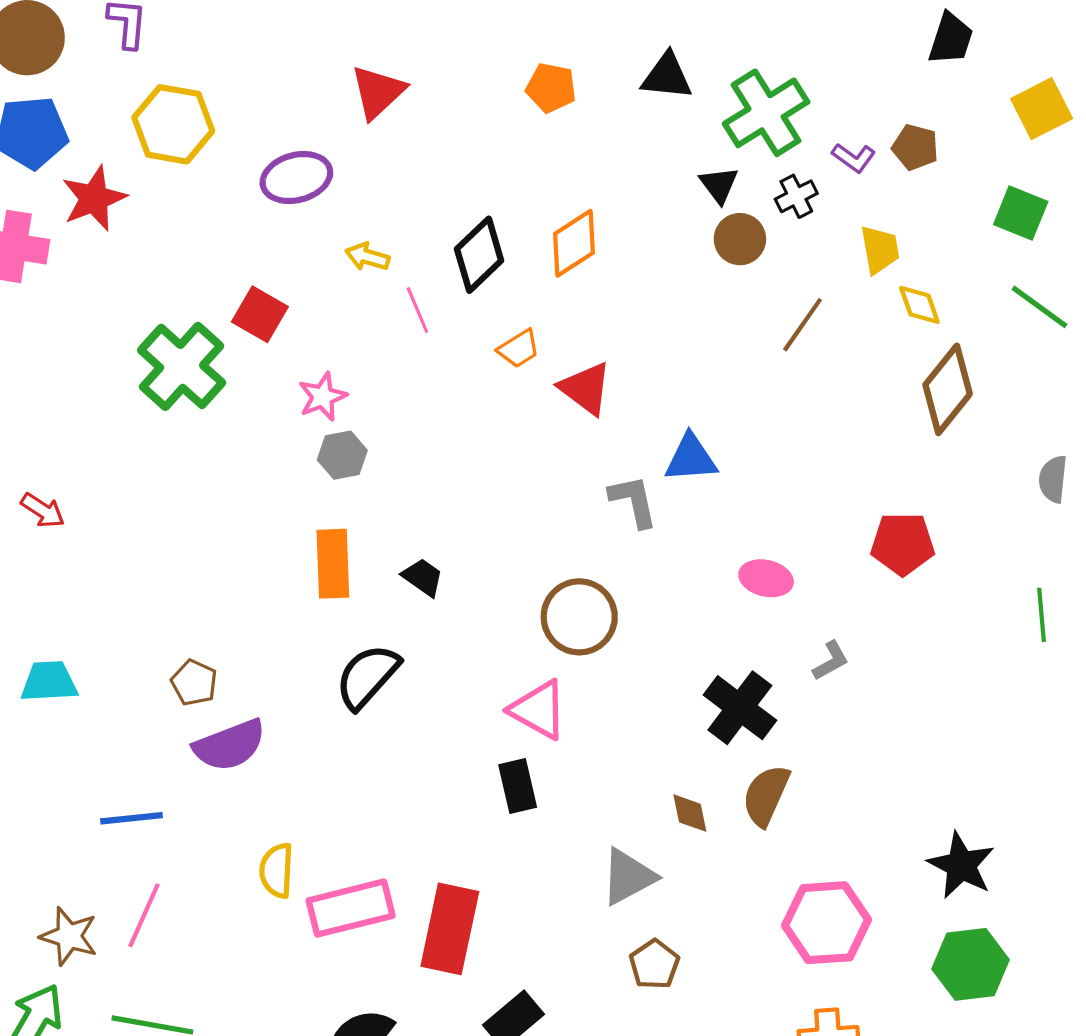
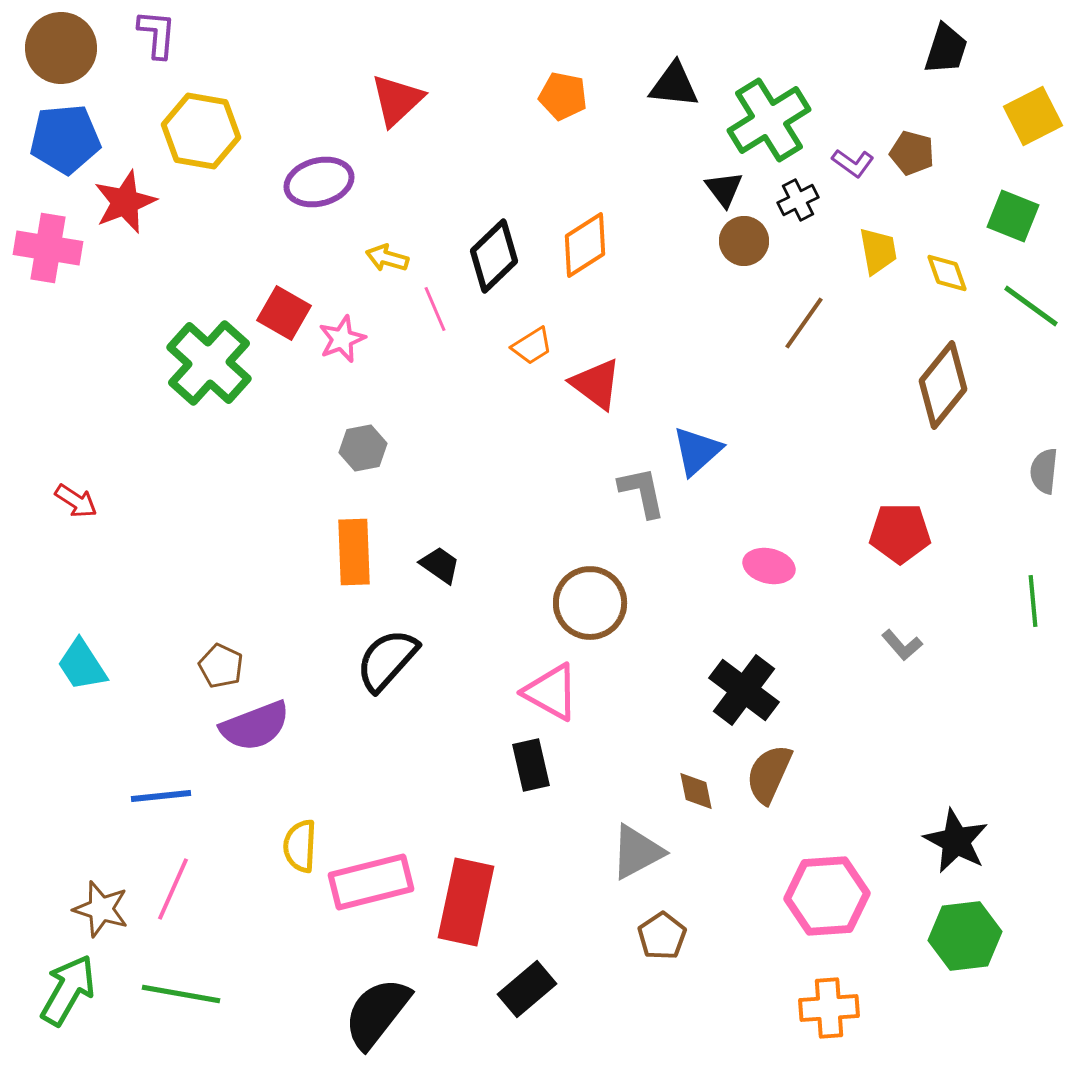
yellow diamond: (919, 305) -> (947, 273), moved
pink star: (322, 397) -> (342, 339), moved
blue triangle: (691, 458) -> (697, 451), turned -38
gray L-shape: (831, 661) -> (902, 645), moved, turned 78
cyan trapezoid: (49, 682) -> (82, 665), turned -120

